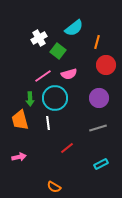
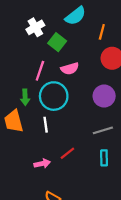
pink line: (43, 76) -> (40, 71), turned -36
pink arrow: (19, 157) -> (42, 164), moved
cyan rectangle: (101, 164) -> (104, 158), moved, turned -64

